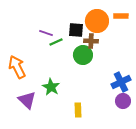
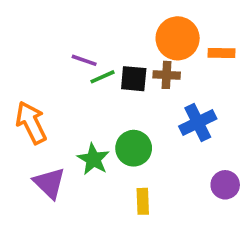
orange rectangle: (121, 16) -> (222, 53), moved
black square: (76, 30) -> (134, 79), moved
green circle: (83, 55) -> (134, 148), moved
blue cross: (121, 82) -> (198, 123), moved

